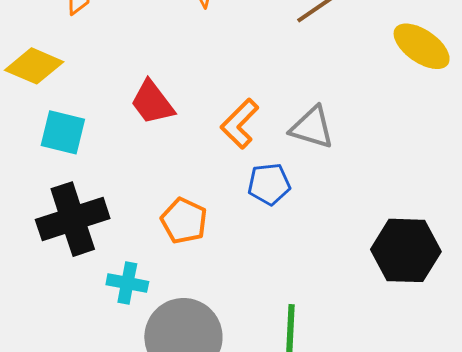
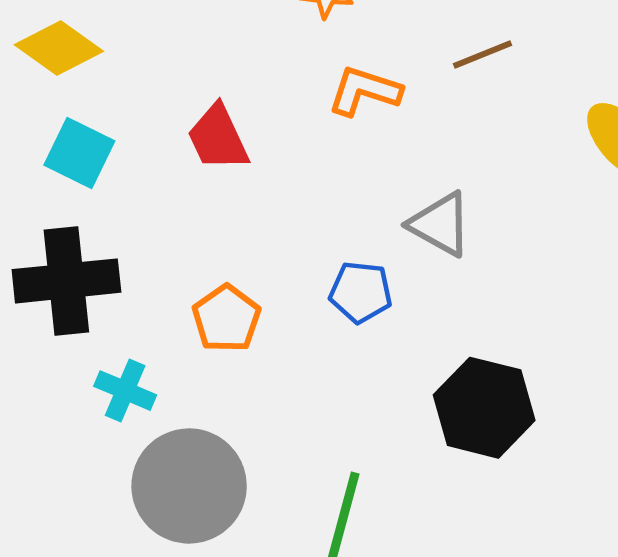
orange L-shape: (240, 124) -> (364, 91), moved, turned 51
black hexagon: (406, 250) -> (484, 408), moved

